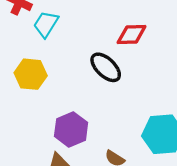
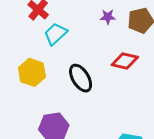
black ellipse: (106, 67) -> (81, 78), moved

